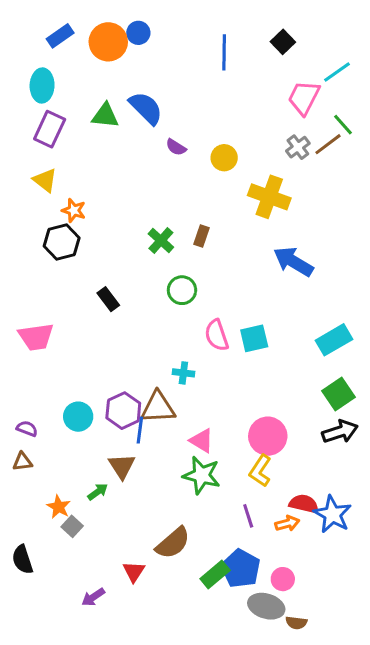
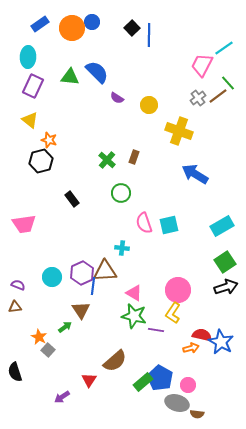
black square: (283, 42) -> (132, 28), moved
purple line: (248, 516) -> (156, 330), moved, turned -63

